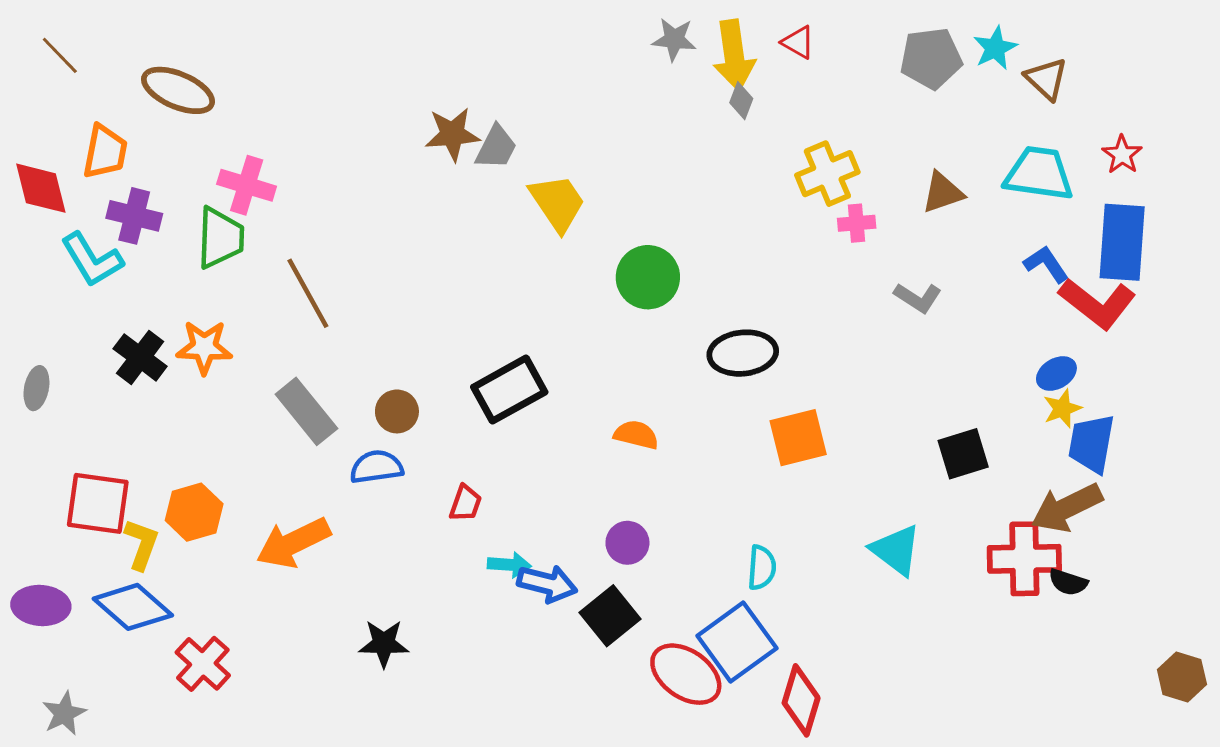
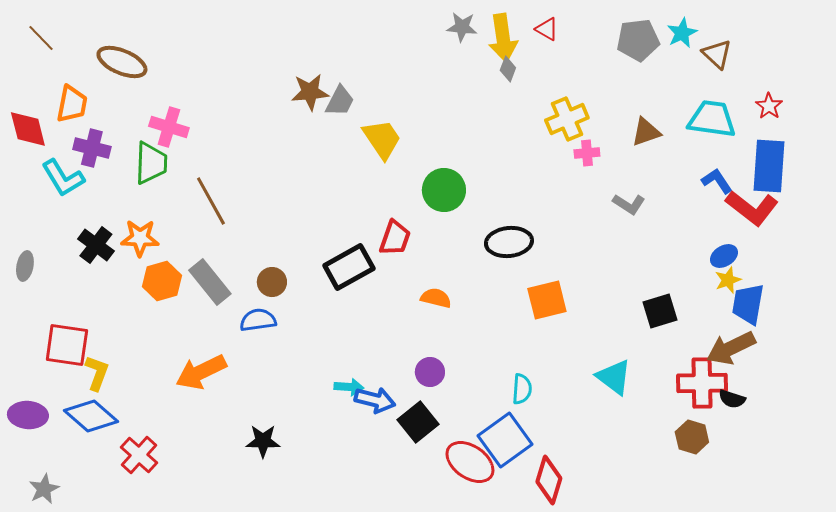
red trapezoid: (465, 503) -> (395, 238), moved, size x1.4
orange hexagon: (194, 512) -> (162, 281), moved
brown hexagon: (1182, 677) -> (692, 437), moved

